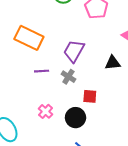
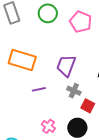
gray cross: (68, 77) -> (74, 91), moved
red square: (90, 96) -> (88, 106), turned 32

